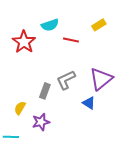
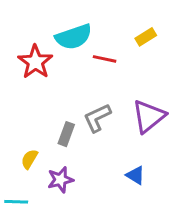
cyan semicircle: (50, 25) -> (74, 37), size x1.4
blue triangle: (89, 103) -> (135, 175), moved

